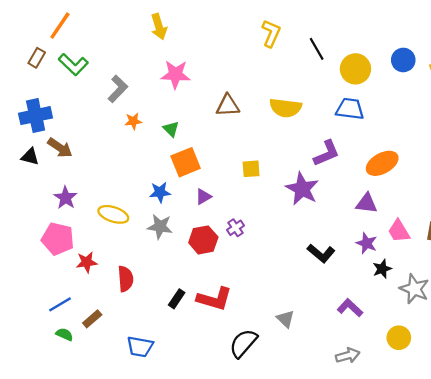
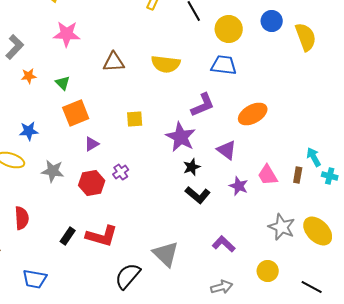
blue star: (160, 192) -> (29, 131), moved
purple triangle: (367, 203) -> (227, 150), moved, turned 30
black star: (382, 269) -> (192, 167), moved
gray triangle: (285, 319) -> (166, 254), size x1.6

